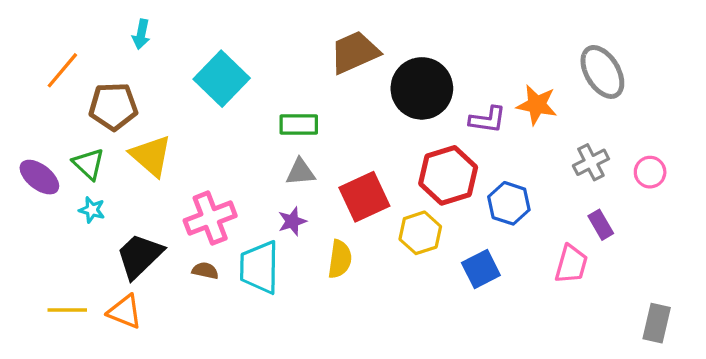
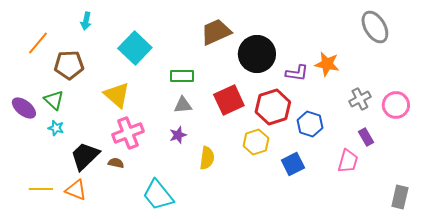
gray ellipse: (602, 72) -> (375, 27), moved
yellow triangle: (151, 156) -> (117, 95), moved
pink circle: (650, 172) -> (396, 105), size x1.4
red square: (364, 197) -> (229, 100), moved
cyan trapezoid: (259, 267) -> (158, 195), moved, turned -40
brown semicircle: (205, 271) -> (116, 163), moved

